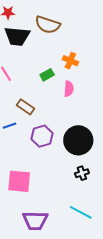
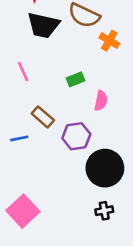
orange cross: (70, 61) -> (109, 41), moved
purple hexagon: (42, 136) -> (76, 136), moved
pink square: (19, 181) -> (23, 211), turned 35

